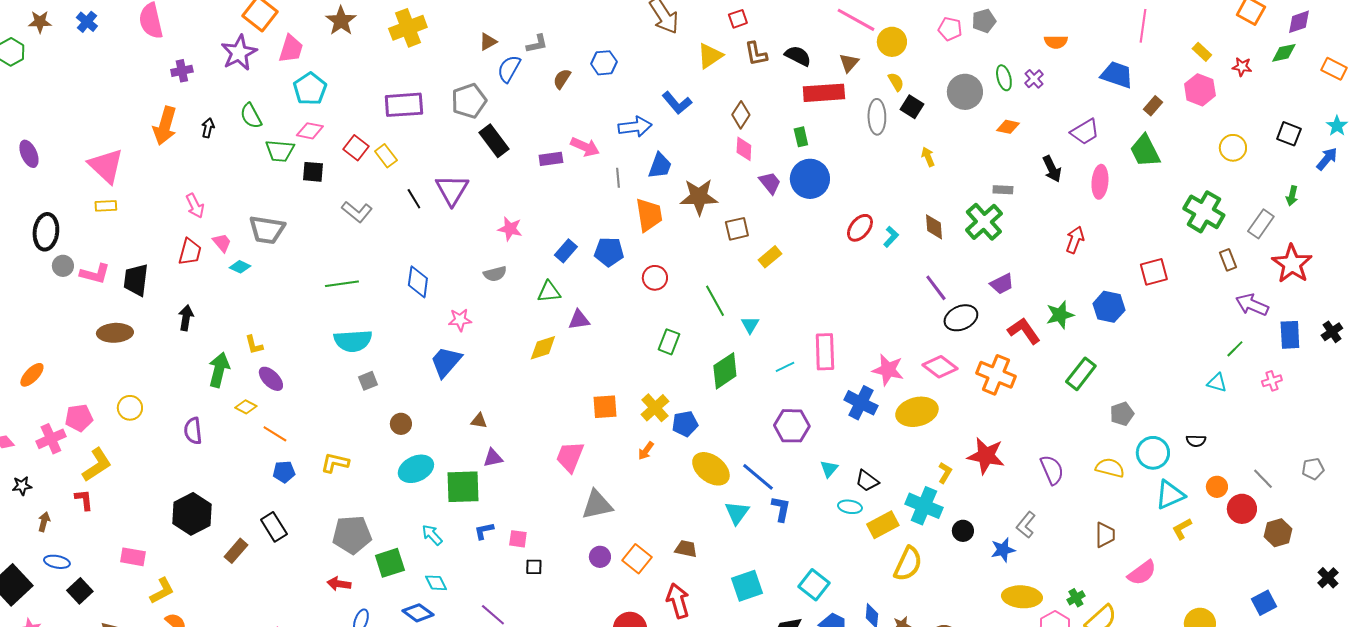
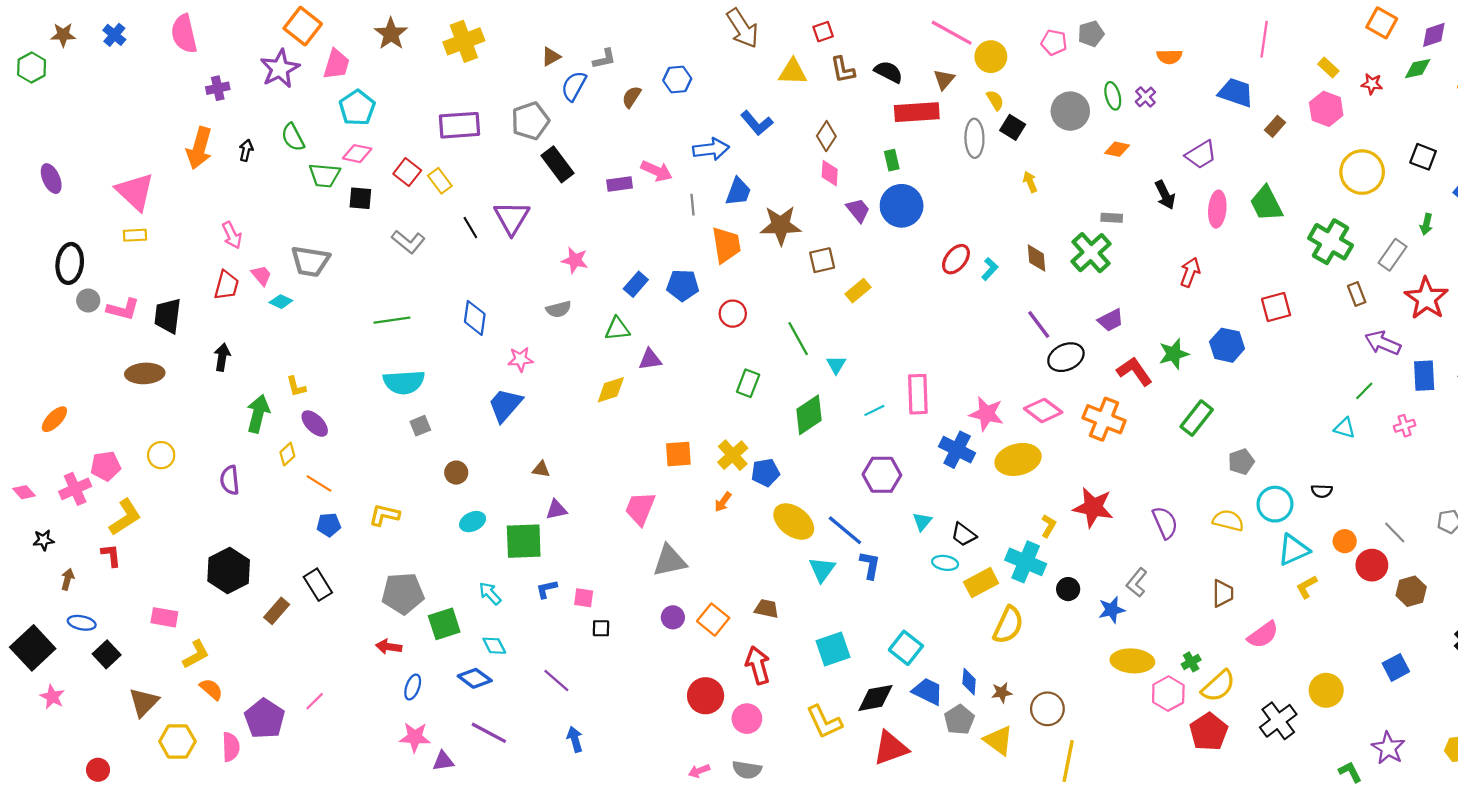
yellow triangle: (710, 56) -> (793, 72), turned 36
yellow circle: (1233, 148) -> (1362, 172), size x1.5
green trapezoid: (1145, 151) -> (1266, 204), moved
yellow diamond: (246, 407) -> (287, 454), turned -70
cyan ellipse: (416, 469) -> (473, 522), size x0.7

